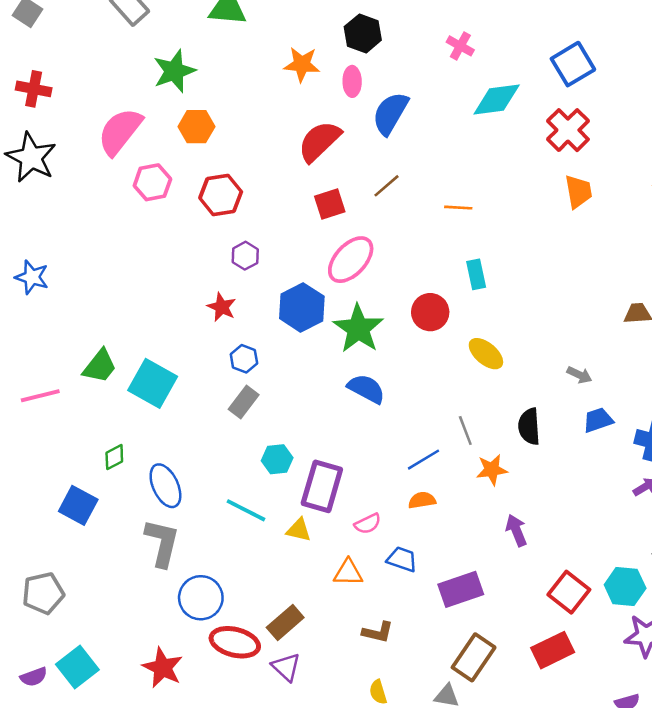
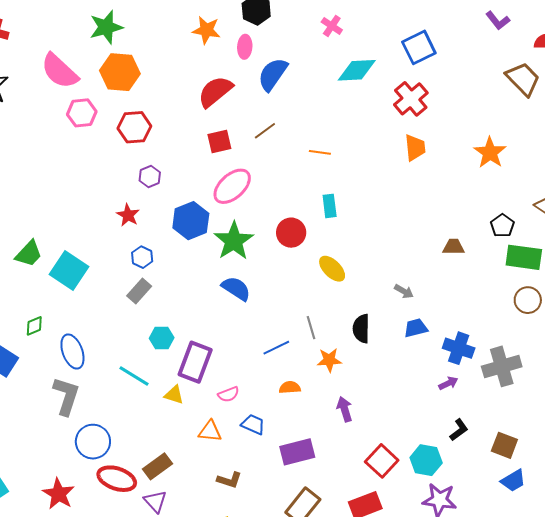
orange hexagon: (196, 127) -> (120, 72), size x1.4
pink semicircle: (120, 131) -> (60, 71), turned -90
orange semicircle: (422, 500) -> (290, 387), moved

